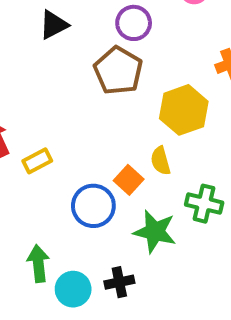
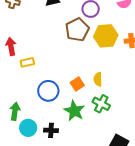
yellow hexagon: (184, 110) -> (106, 36), moved
yellow semicircle: (161, 161) -> (98, 79), moved
orange square: (129, 180) -> (77, 84), moved

